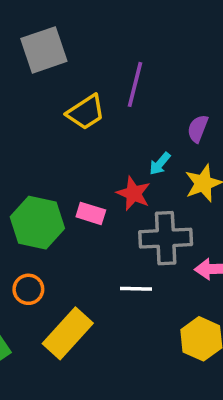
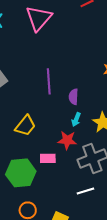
yellow trapezoid: (86, 112) -> (25, 126), moved
purple semicircle: (198, 129) -> (74, 97), moved

